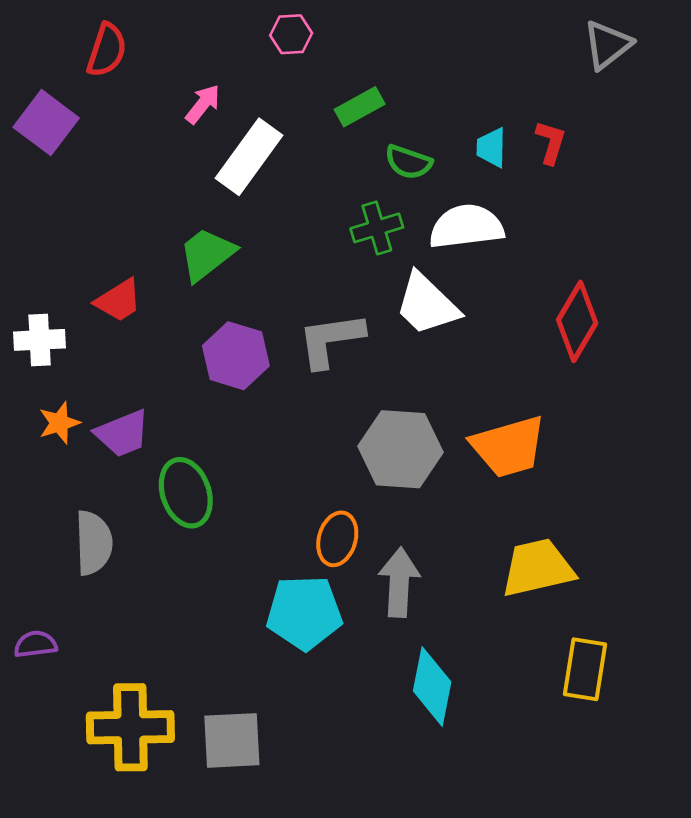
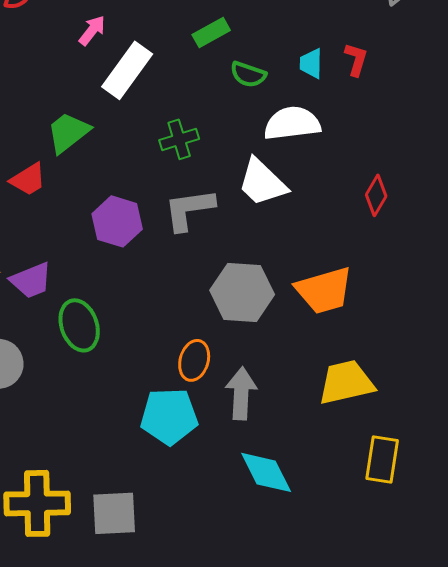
green cross: (377, 228) -> (179, 139), moved
green trapezoid: (207, 254) -> (68, 132), moved
red diamond: (577, 321) -> (376, 195), size x0.7
cyan diamond: (432, 686) -> (266, 472), turned -38

